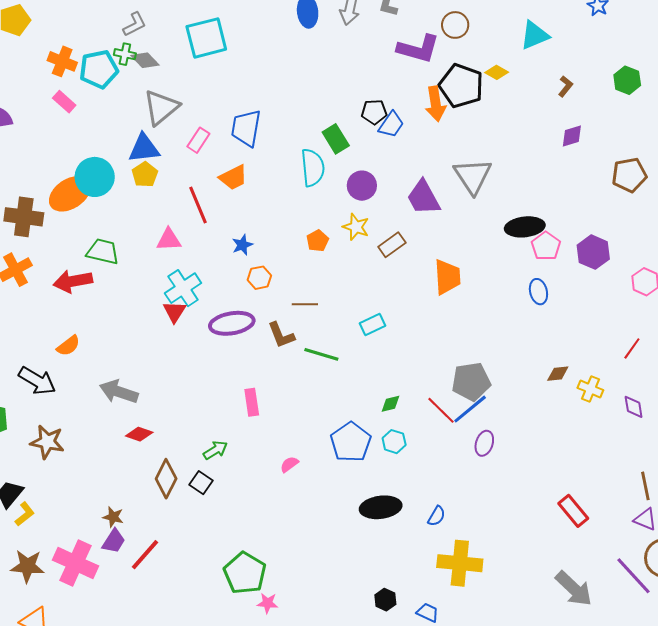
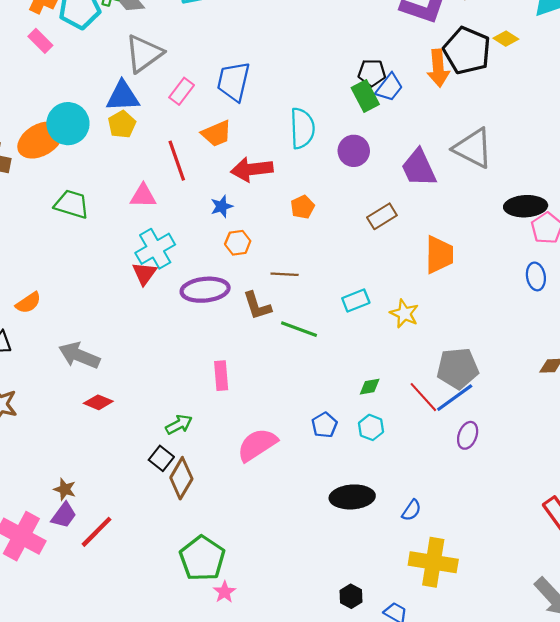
green rectangle: (336, 139) -> (365, 96), moved
gray triangle: (473, 176) -> (473, 148), turned -33
yellow star: (356, 227) -> (404, 314), moved
red arrow: (73, 281) -> (252, 169), moved
blue pentagon: (351, 442) -> (324, 425), size x0.6
pink semicircle: (289, 464) -> (257, 445), size x2.0
brown diamond: (166, 479) -> (181, 478), moved
pink star: (268, 603) -> (225, 592), turned 30

